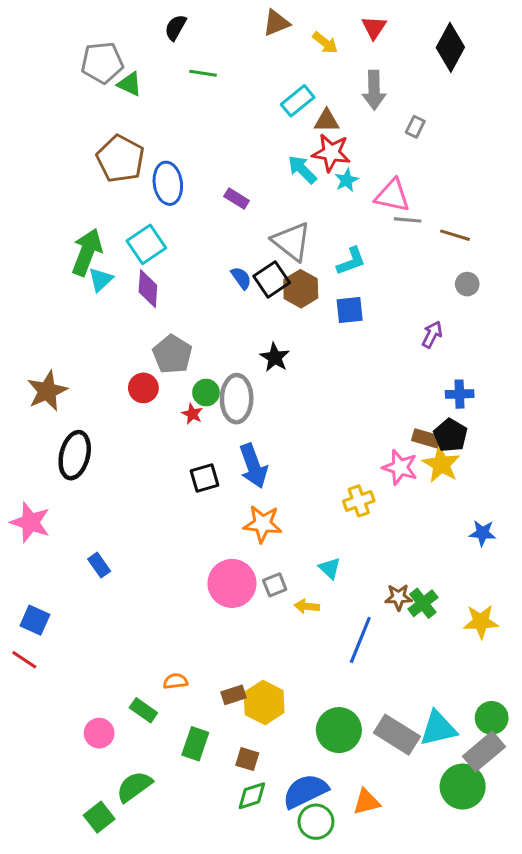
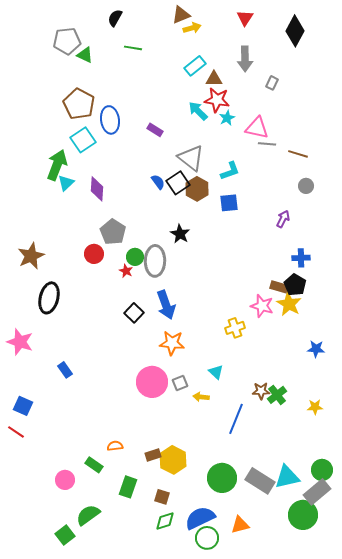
yellow arrow: (325, 43) -> (192, 28), moved, turned -54
cyan square: (146, 244) -> (83, 140), moved
black square: (204, 478) -> (134, 313), turned -30
yellow star: (481, 622) -> (315, 407), size x0.7

